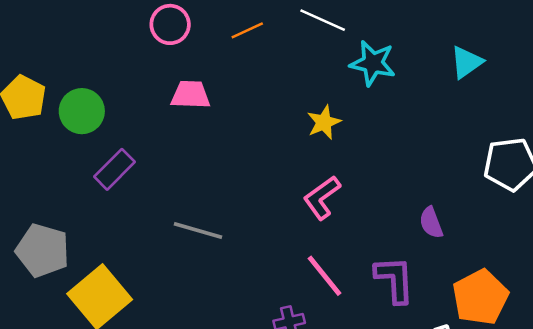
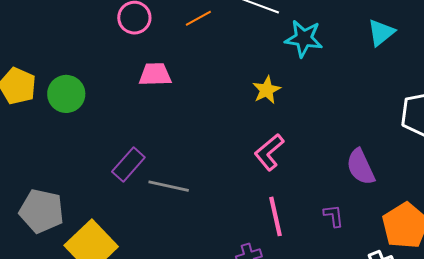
purple rectangle: (114, 169) -> (128, 164), moved
purple semicircle: (431, 223) -> (361, 167), size x1.4
pink line: (324, 276) -> (276, 216), turned 30
purple L-shape: (395, 280) -> (334, 216), size x0.6

